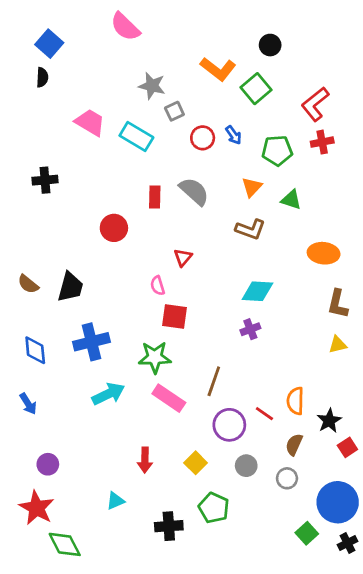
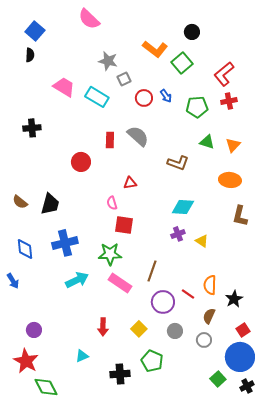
orange triangle: (252, 187) -> (233, 145), moved
red triangle: (183, 257) -> (130, 183), turned 40
yellow triangle: (338, 345) -> (202, 241), moved, turned 48
blue arrow: (28, 404) -> (13, 281), moved
red square: (347, 447) -> (243, 330), moved

